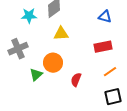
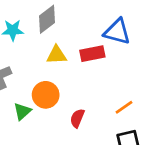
blue triangle: (105, 17) -> (117, 32), size x1.5
red rectangle: (103, 47) -> (92, 54), moved

